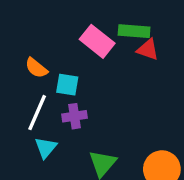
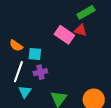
green rectangle: (134, 31) -> (86, 12), moved, turned -30
pink rectangle: (97, 41) -> (64, 35), moved

